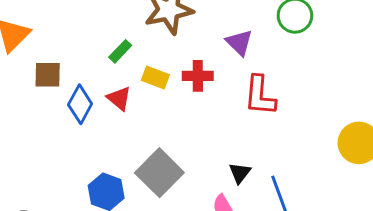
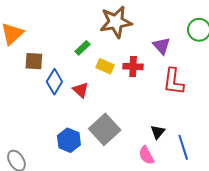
red triangle: (119, 98) -> (81, 90), moved

